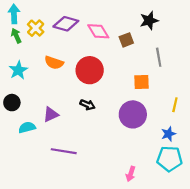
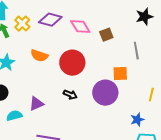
black star: (149, 21) -> (144, 17), moved
purple circle: (133, 114) -> (105, 93), moved
blue star: (168, 134) -> (137, 120), moved

